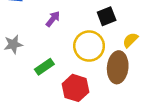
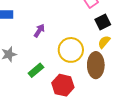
black square: (107, 16) -> (103, 22), moved

